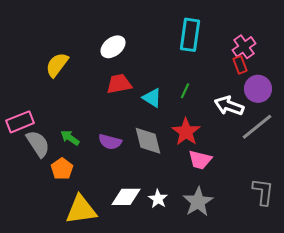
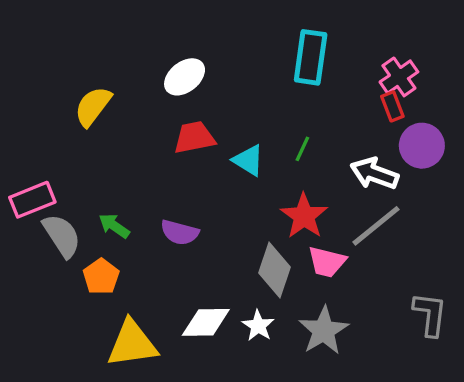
gray line: (257, 127) -> (376, 226), moved
gray diamond: (148, 141) -> (275, 270), moved, turned 32

